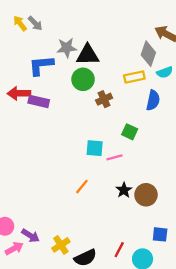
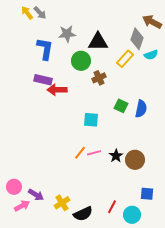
black triangle: (88, 55) -> (98, 42), moved
blue L-shape: (41, 65) -> (45, 49), turned 105
yellow rectangle: (134, 77) -> (125, 59), turned -36
red arrow: (19, 93) -> (57, 90), moved
blue semicircle: (153, 100) -> (141, 109), moved
pink line: (115, 157) -> (94, 153), moved

